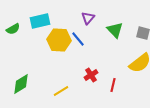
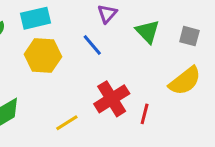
yellow hexagon: (59, 40) -> (43, 56), moved
red cross: (91, 75) -> (112, 99), size x1.6

